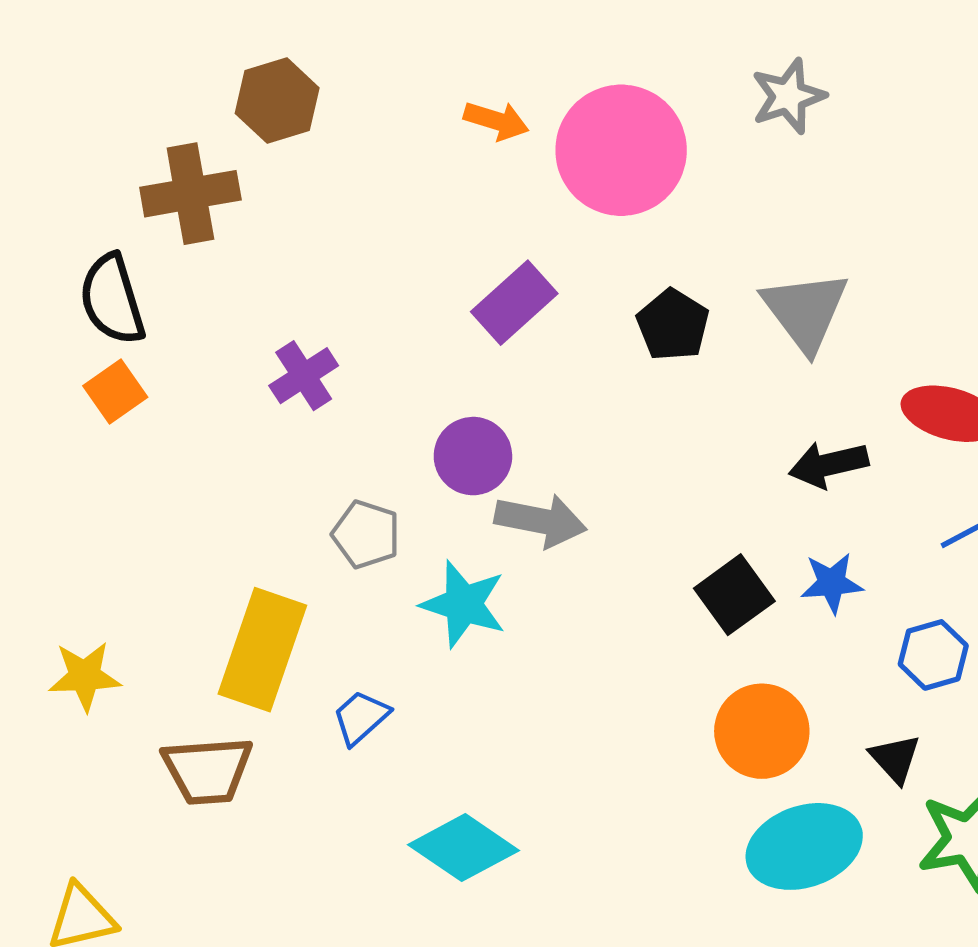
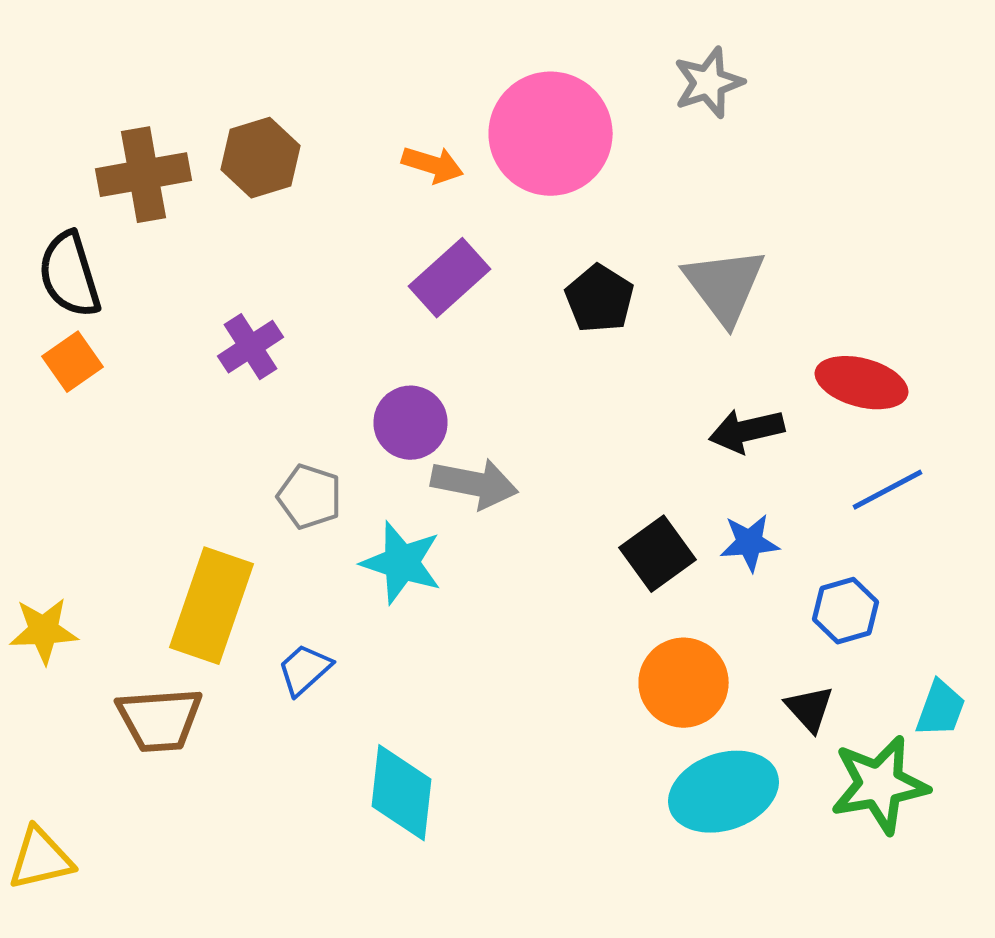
brown hexagon: (277, 101) -> (260, 158), moved
orange arrow: (496, 121) -> (432, 165), moved
cyan diamond: (463, 848) -> (402, 793), turned 62

